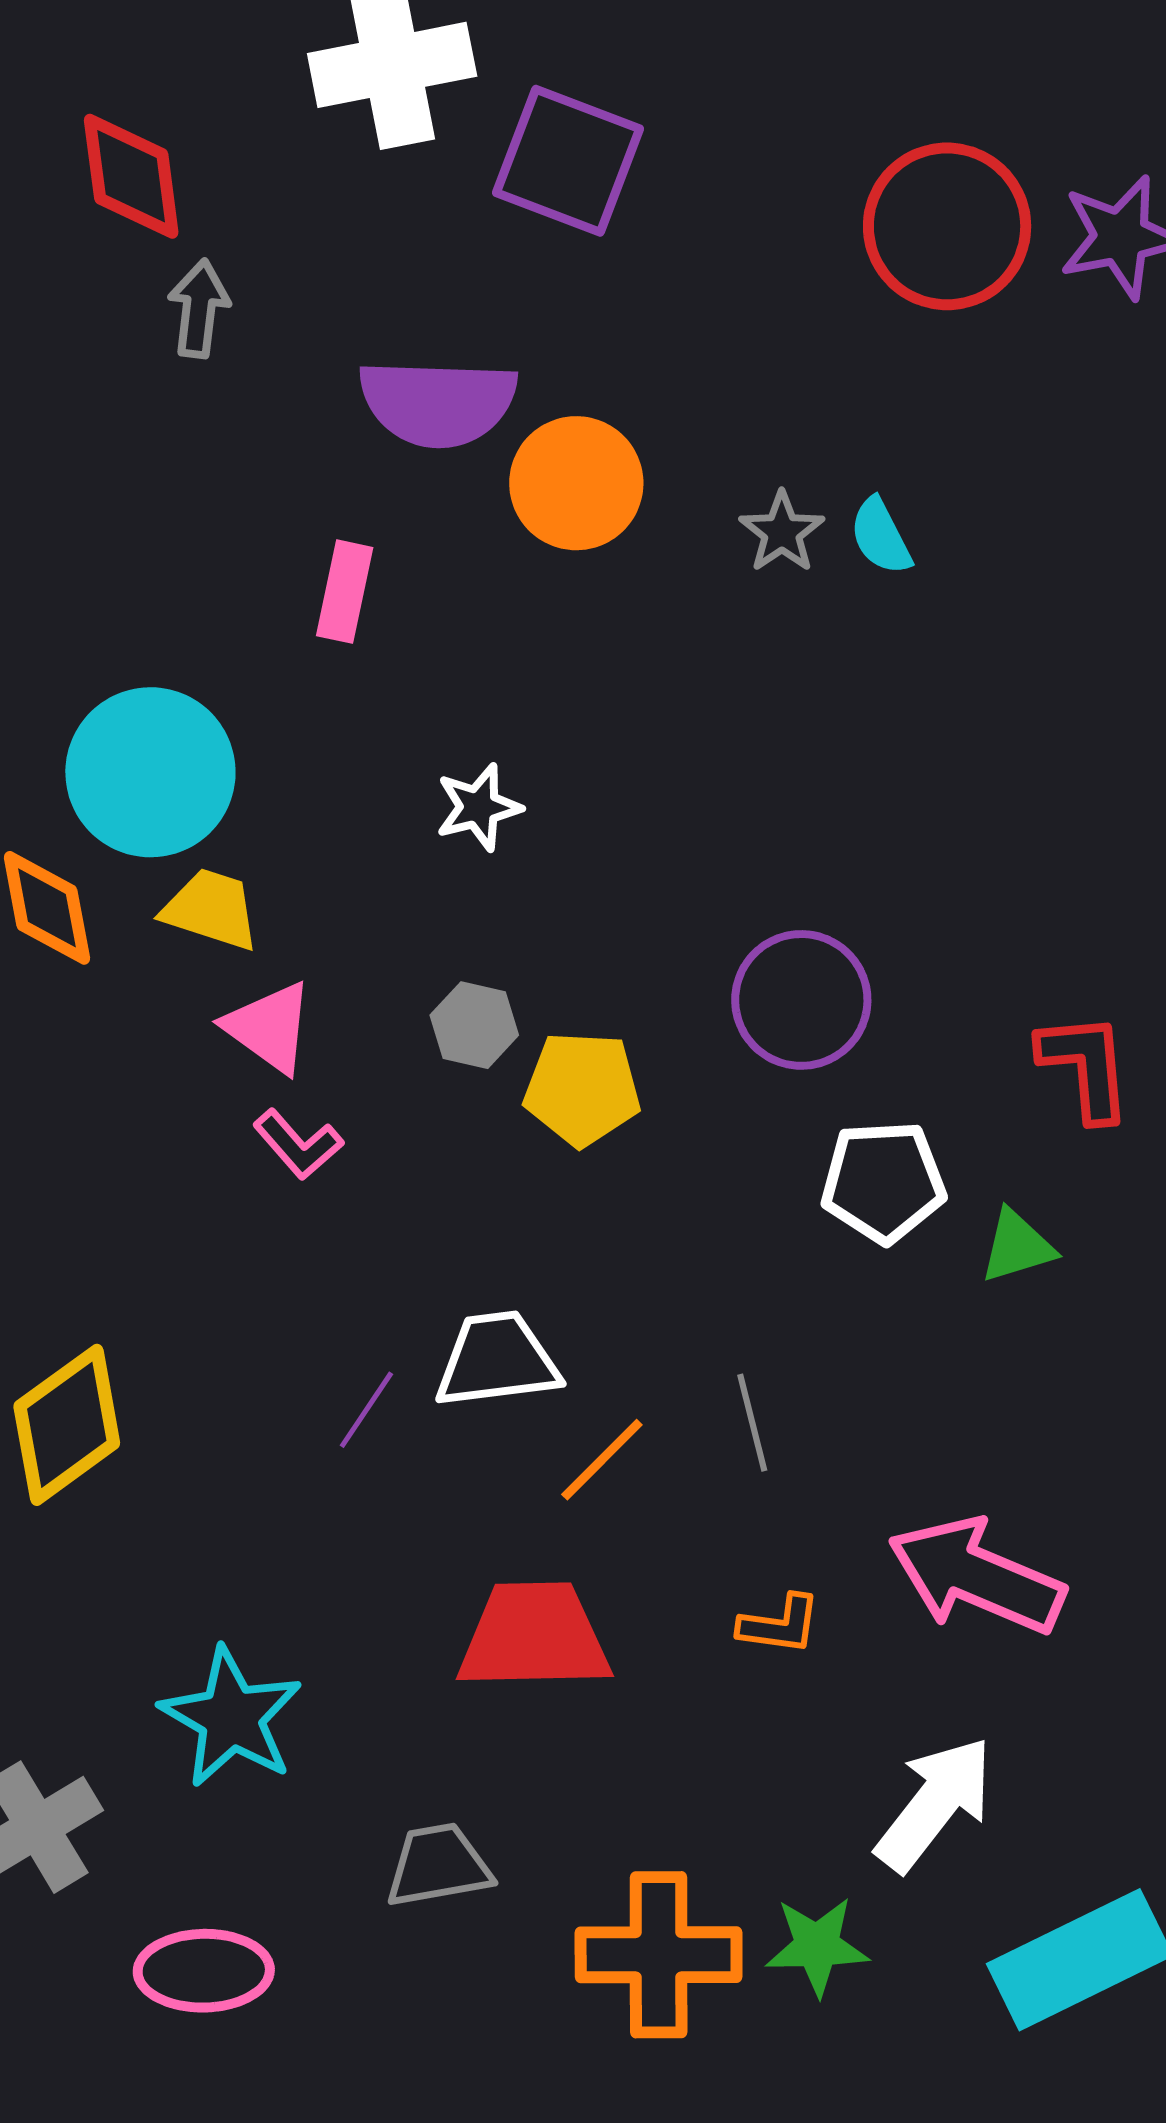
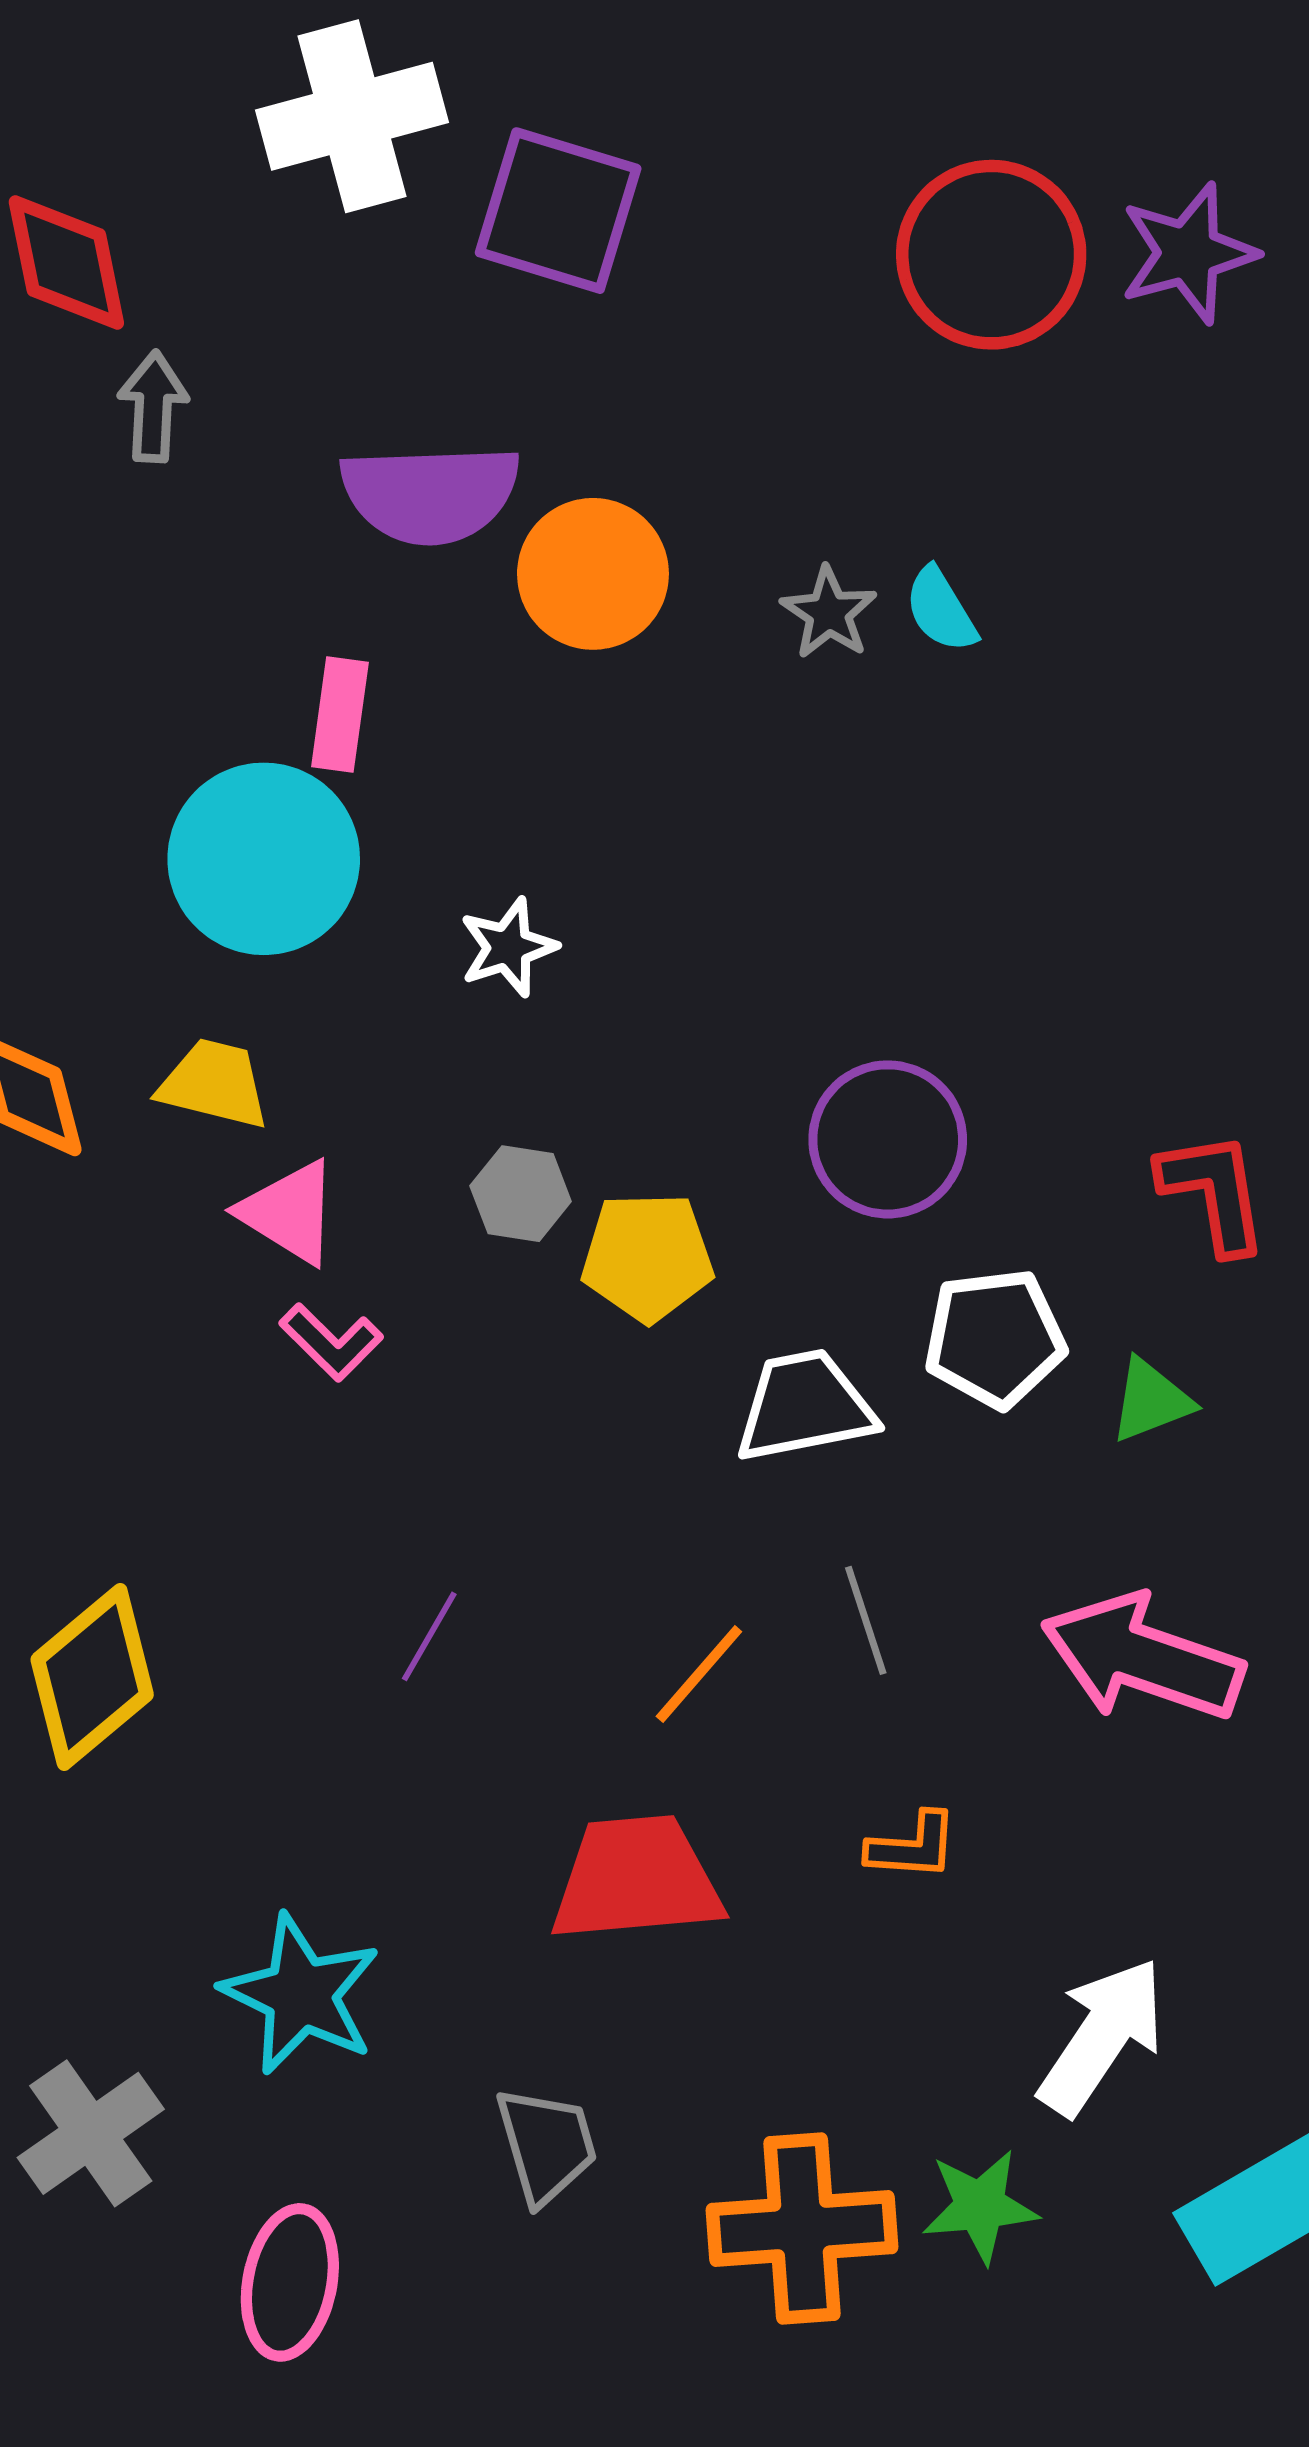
cyan circle: (150, 772) -> (264, 859), moved
white trapezoid: (497, 1360) -> (805, 1406), moved
pink arrow: (976, 1576) -> (1142, 1658), moved
gray trapezoid: (438, 1865) -> (546, 2145), turned 88
pink ellipse: (204, 1971) -> (290, 2282), turned -74

